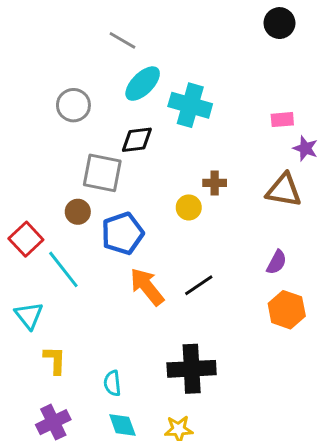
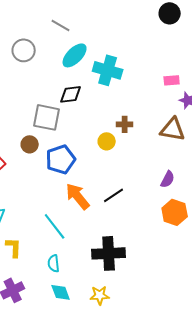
gray circle: (73, 105) -> (24, 50), moved
cyan line: (63, 269) -> (55, 226), moved

